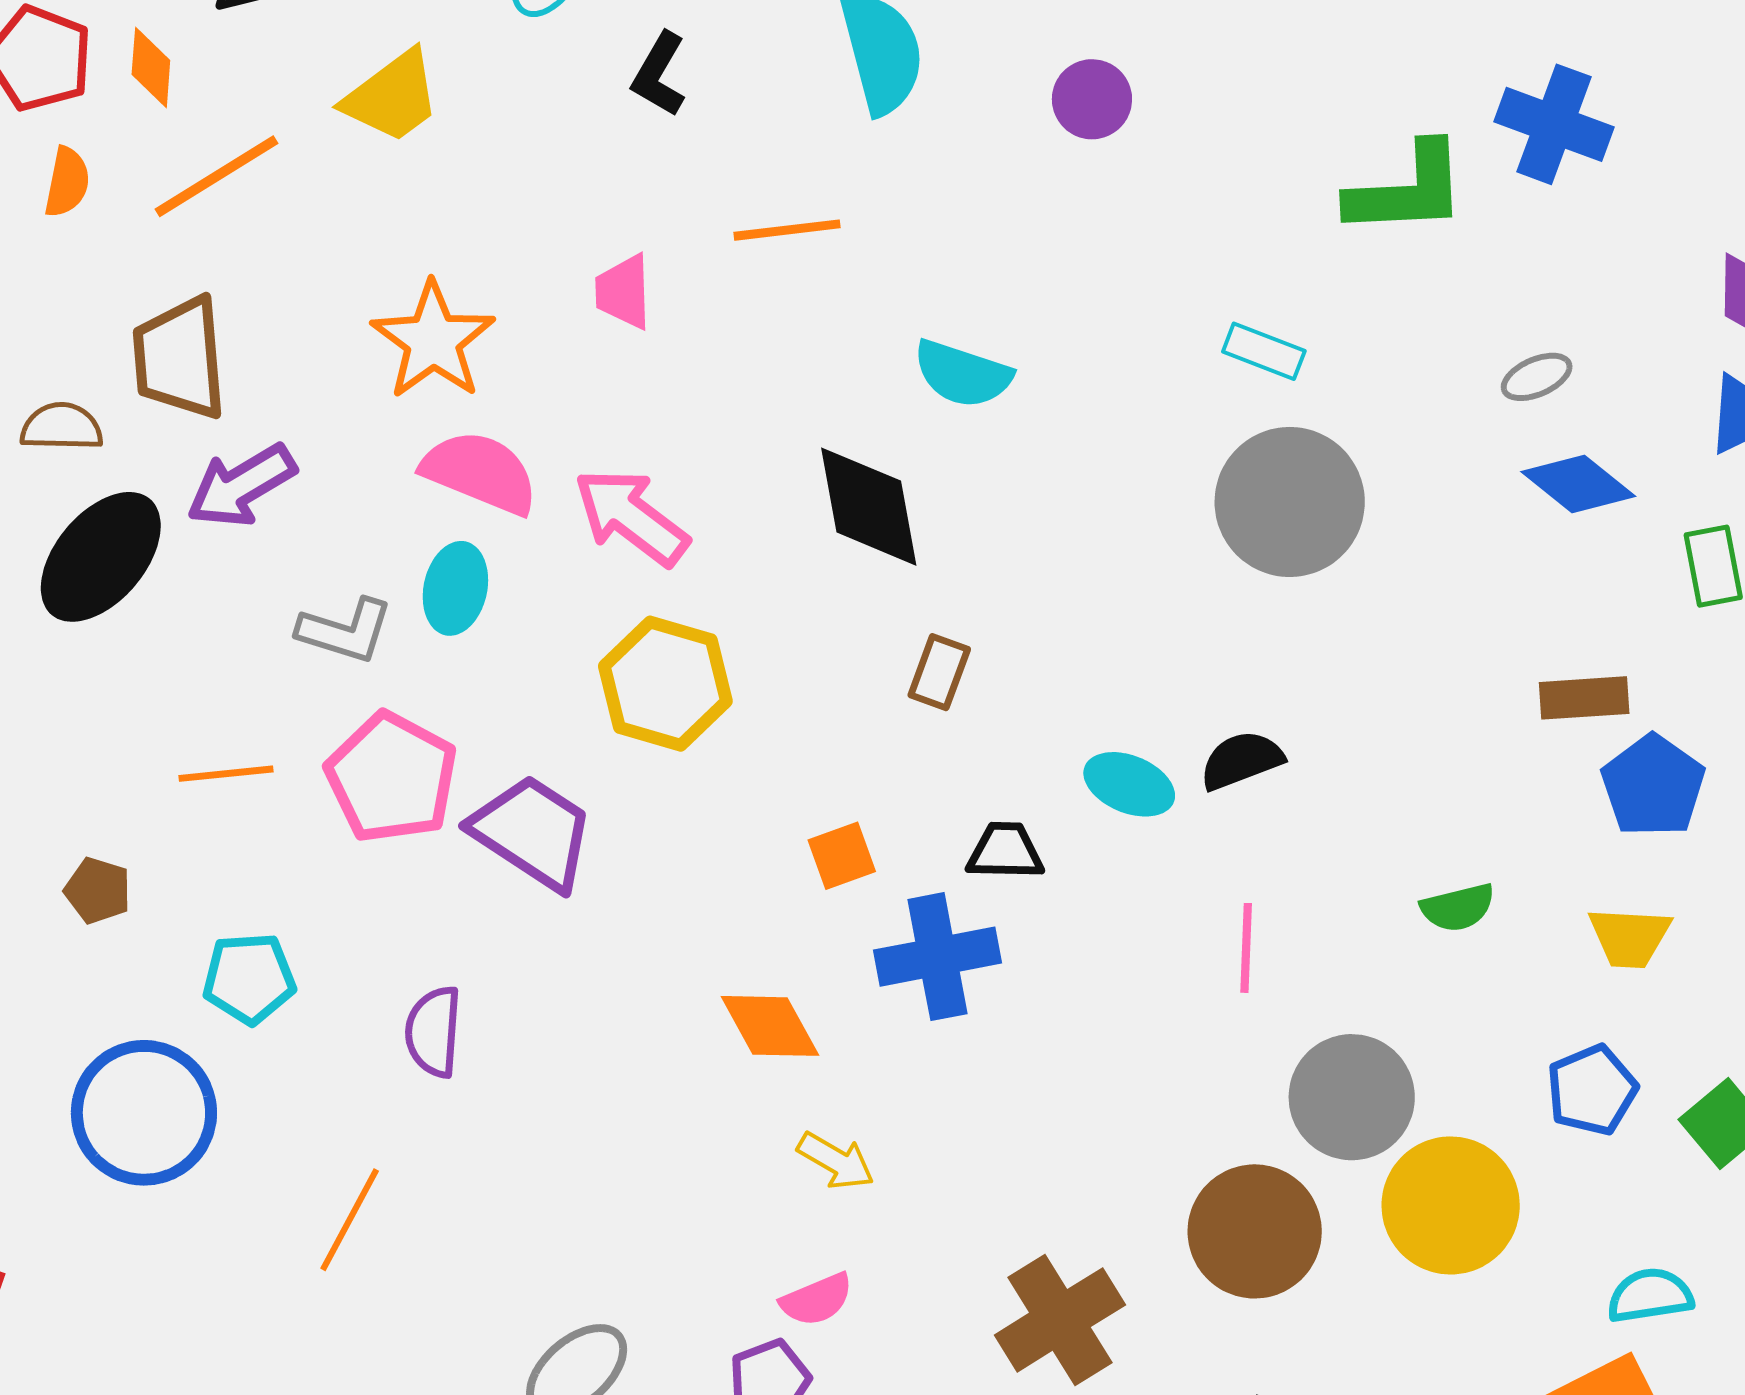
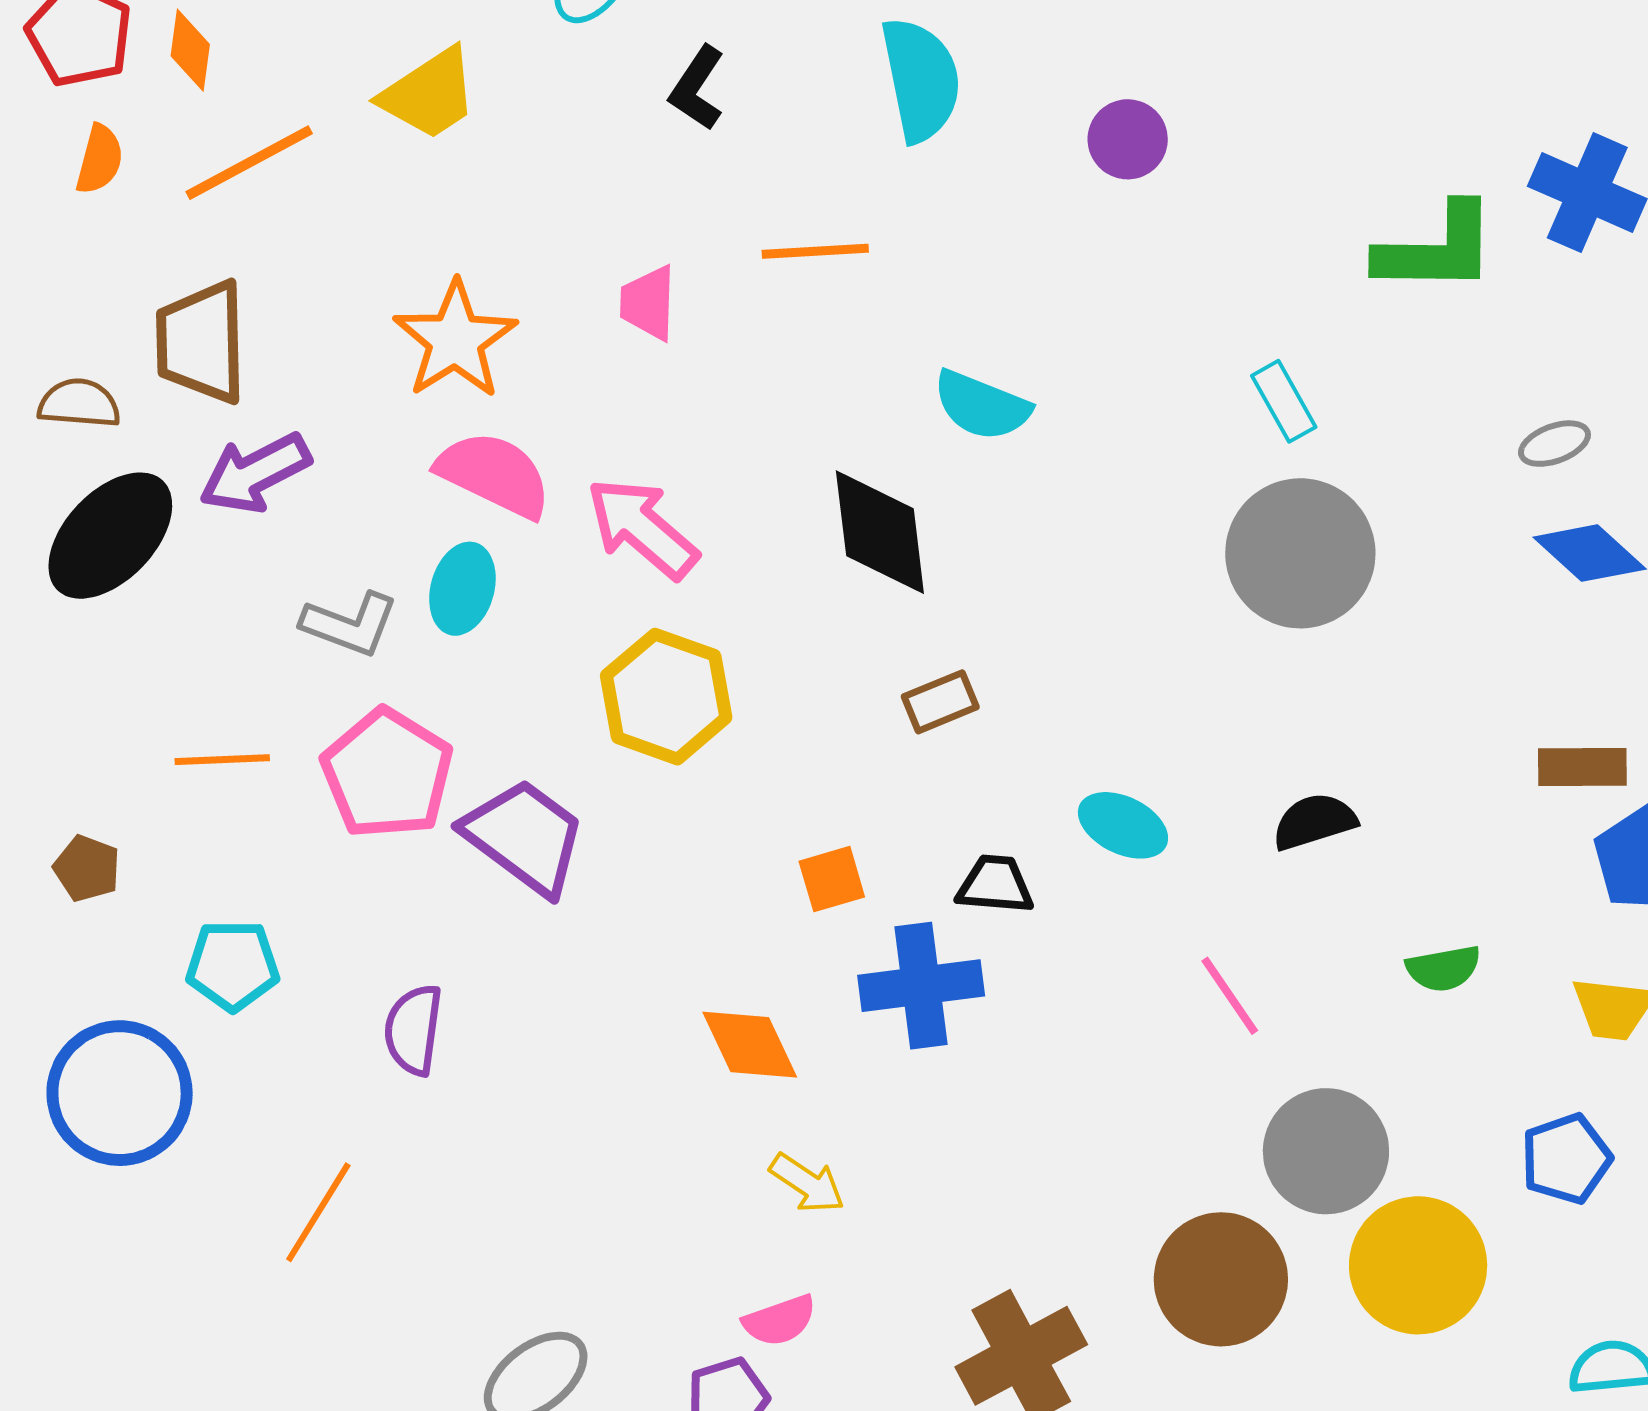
cyan rectangle: (1264, 351) -> (1284, 401), turned 36
brown rectangle: (939, 672) -> (940, 702), turned 44
black semicircle: (1241, 760) -> (1314, 822), moved
pink line: (1246, 948) -> (1230, 996), turned -40

